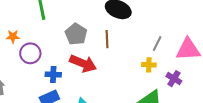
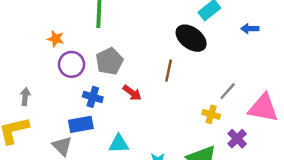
gray pentagon: (76, 34) -> (109, 61), moved
red arrow: (83, 63) -> (132, 93), size x0.6

